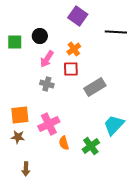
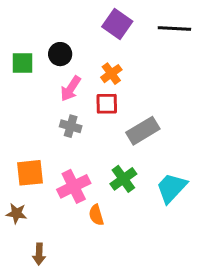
black line: (116, 32) -> (174, 28), moved
brown star: (18, 137) -> (17, 213), moved
green cross: (91, 146) -> (123, 179), moved

